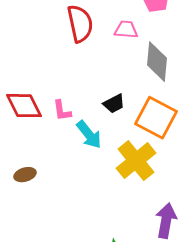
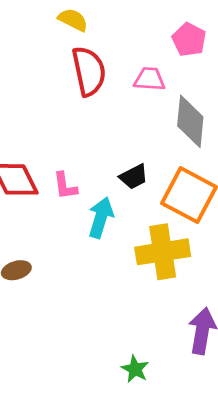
cyan arrow: (89, 135) -> (101, 218), turned -124
yellow cross: (136, 161) -> (163, 252), turned 30

